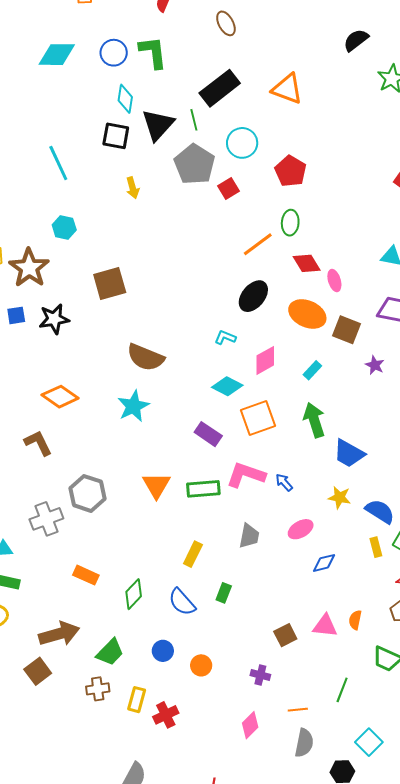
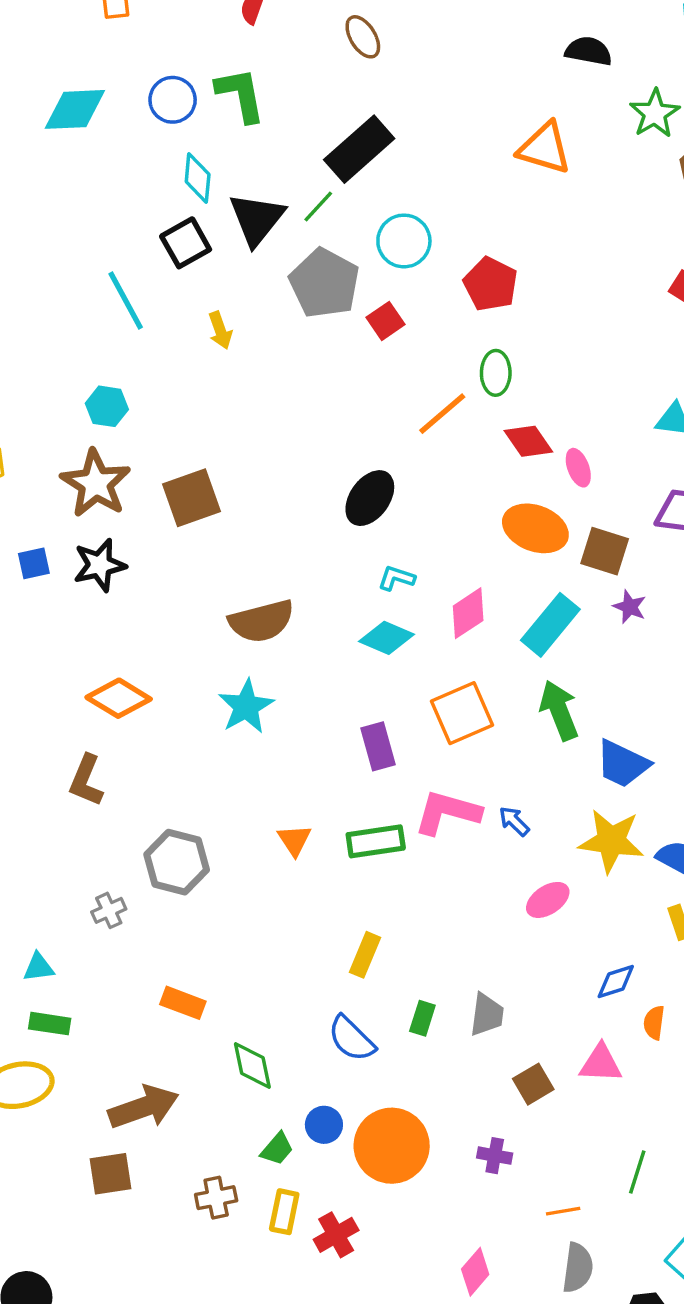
black semicircle: (356, 40) -> (589, 51), turned 52
orange triangle: (287, 89) -> (545, 148), moved
green line: (194, 120) -> (318, 207), turned 60
black square: (116, 136) -> (186, 243), turned -36
cyan line: (58, 163) -> (126, 300), moved
brown star: (29, 268) -> (96, 483), moved
black ellipse: (253, 296) -> (370, 498), moved
brown semicircle: (146, 357) -> (261, 621), turned -33
purple star: (375, 365) -> (630, 607), moved
cyan rectangle: (312, 370) -> (550, 625), size x1.8
cyan diamond: (227, 386) -> (387, 638), moved
purple rectangle: (208, 434) -> (378, 746), turned 44
brown L-shape: (38, 443) -> (86, 780), turned -128
orange triangle: (156, 485) -> (294, 840), size x0.7
yellow star: (340, 497) -> (611, 841), size x1.6
gray cross: (46, 519) -> (109, 910), size x0.6
gray trapezoid: (249, 536) -> (487, 1015), moved
blue diamond: (324, 563) -> (616, 982), moved
green diamond: (134, 594) -> (252, 1065), moved, turned -52
orange semicircle: (355, 620) -> (654, 1023), moved
green trapezoid: (110, 652) -> (277, 1149), moved, size x0.7
orange circle: (201, 665) -> (392, 1146), size x2.0
brown square: (38, 671) -> (111, 1174), turned 32
pink diamond: (250, 725) -> (475, 1272), moved

